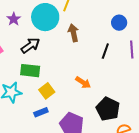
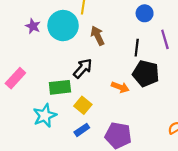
purple star: (14, 19) -> (33, 26), moved
black arrow: (30, 45) -> (83, 68), moved
black pentagon: (108, 109) -> (146, 74), moved

